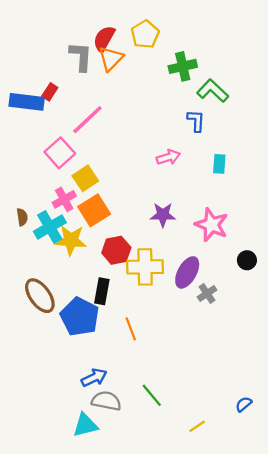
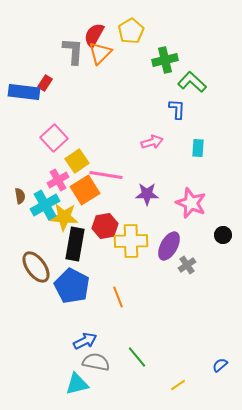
pink line: (87, 120) -> (106, 175), moved, turned 52
black rectangle: (102, 291) -> (75, 244), moved, size x1.4

